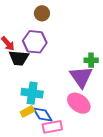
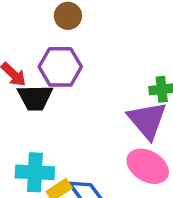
cyan cross: (32, 93) -> (35, 172), moved

